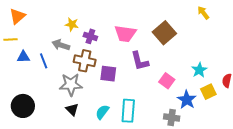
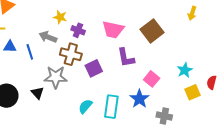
yellow arrow: (203, 13) -> (192, 13), turned -128
purple square: (108, 74) -> (94, 68), turned -36
blue star: (187, 100) -> (139, 99), moved
black triangle: (72, 109) -> (37, 93), moved
gray cross: (172, 117) -> (164, 116), moved

